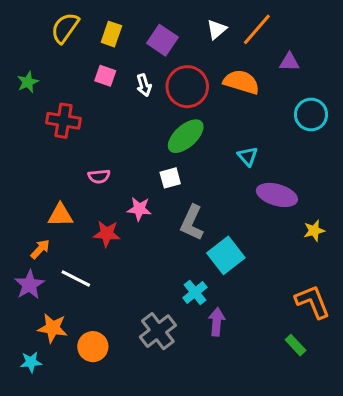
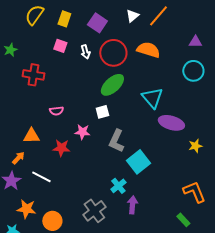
purple triangle: (289, 62) -> (195, 42), moved
cyan triangle: (248, 156) -> (152, 98), size x1.6

